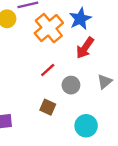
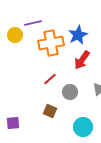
orange cross: (49, 28) -> (51, 43), turned 30

